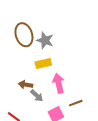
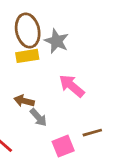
yellow rectangle: (43, 63) -> (27, 56), moved
pink arrow: (59, 83) -> (72, 86), moved, turned -42

